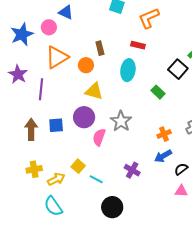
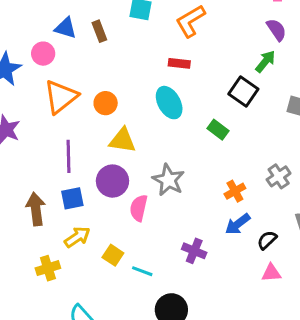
brown rectangle: (100, 48) -> (99, 31), moved
cyan ellipse: (128, 70) -> (169, 103), turned -30
purple line: (41, 89) -> (68, 156), moved
yellow arrow: (56, 179) -> (77, 237), moved

